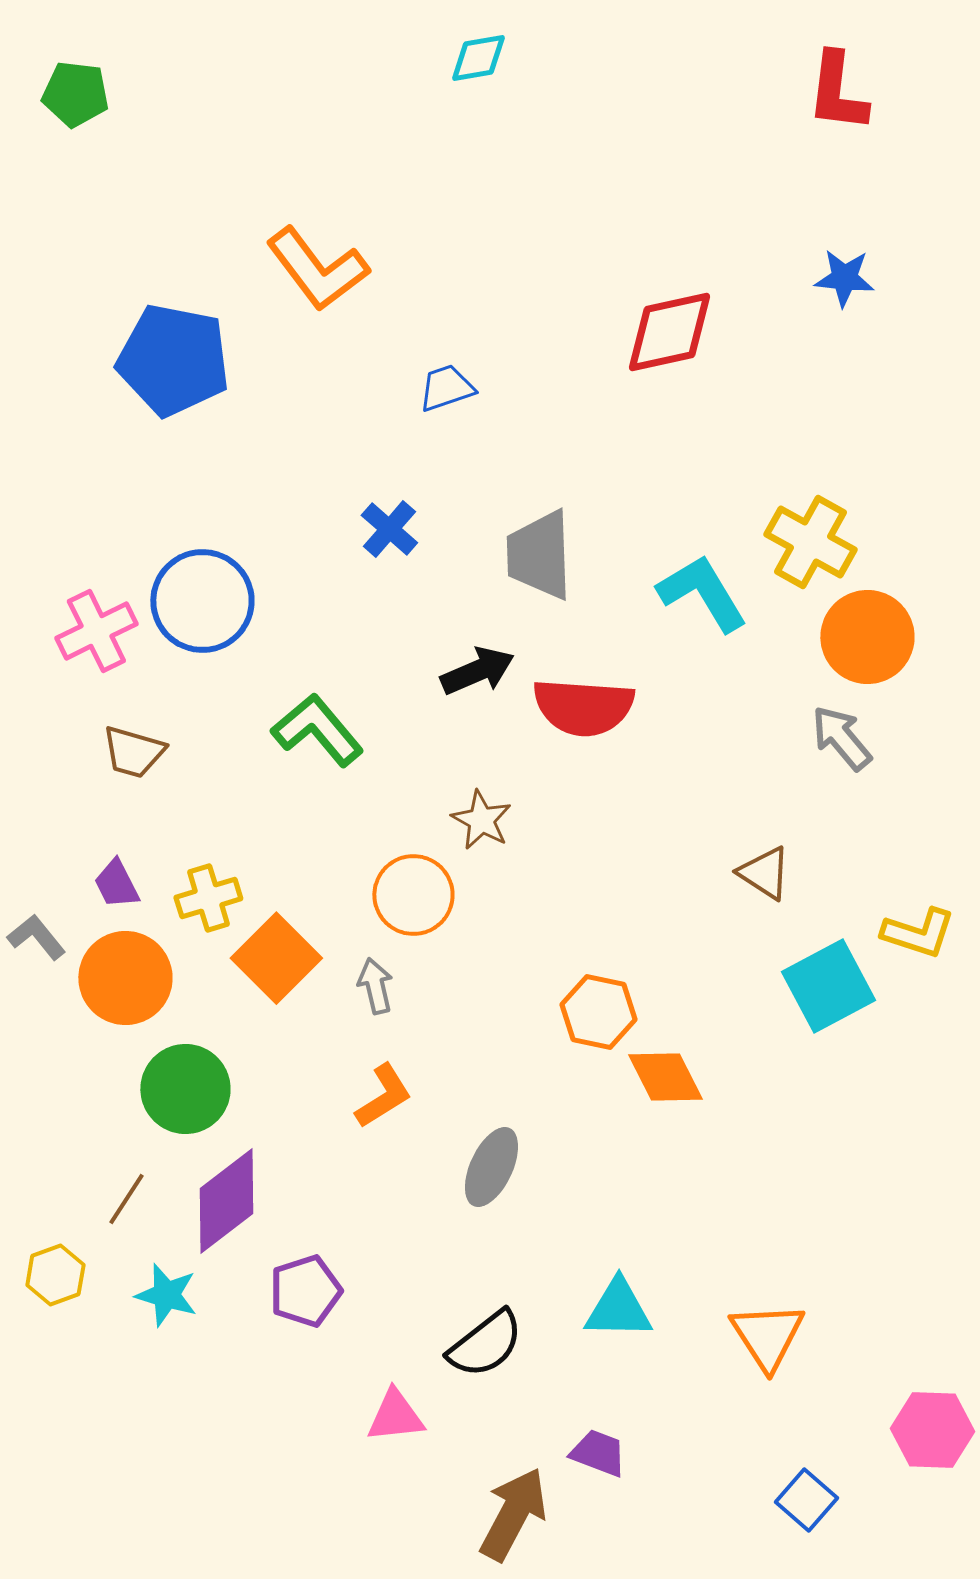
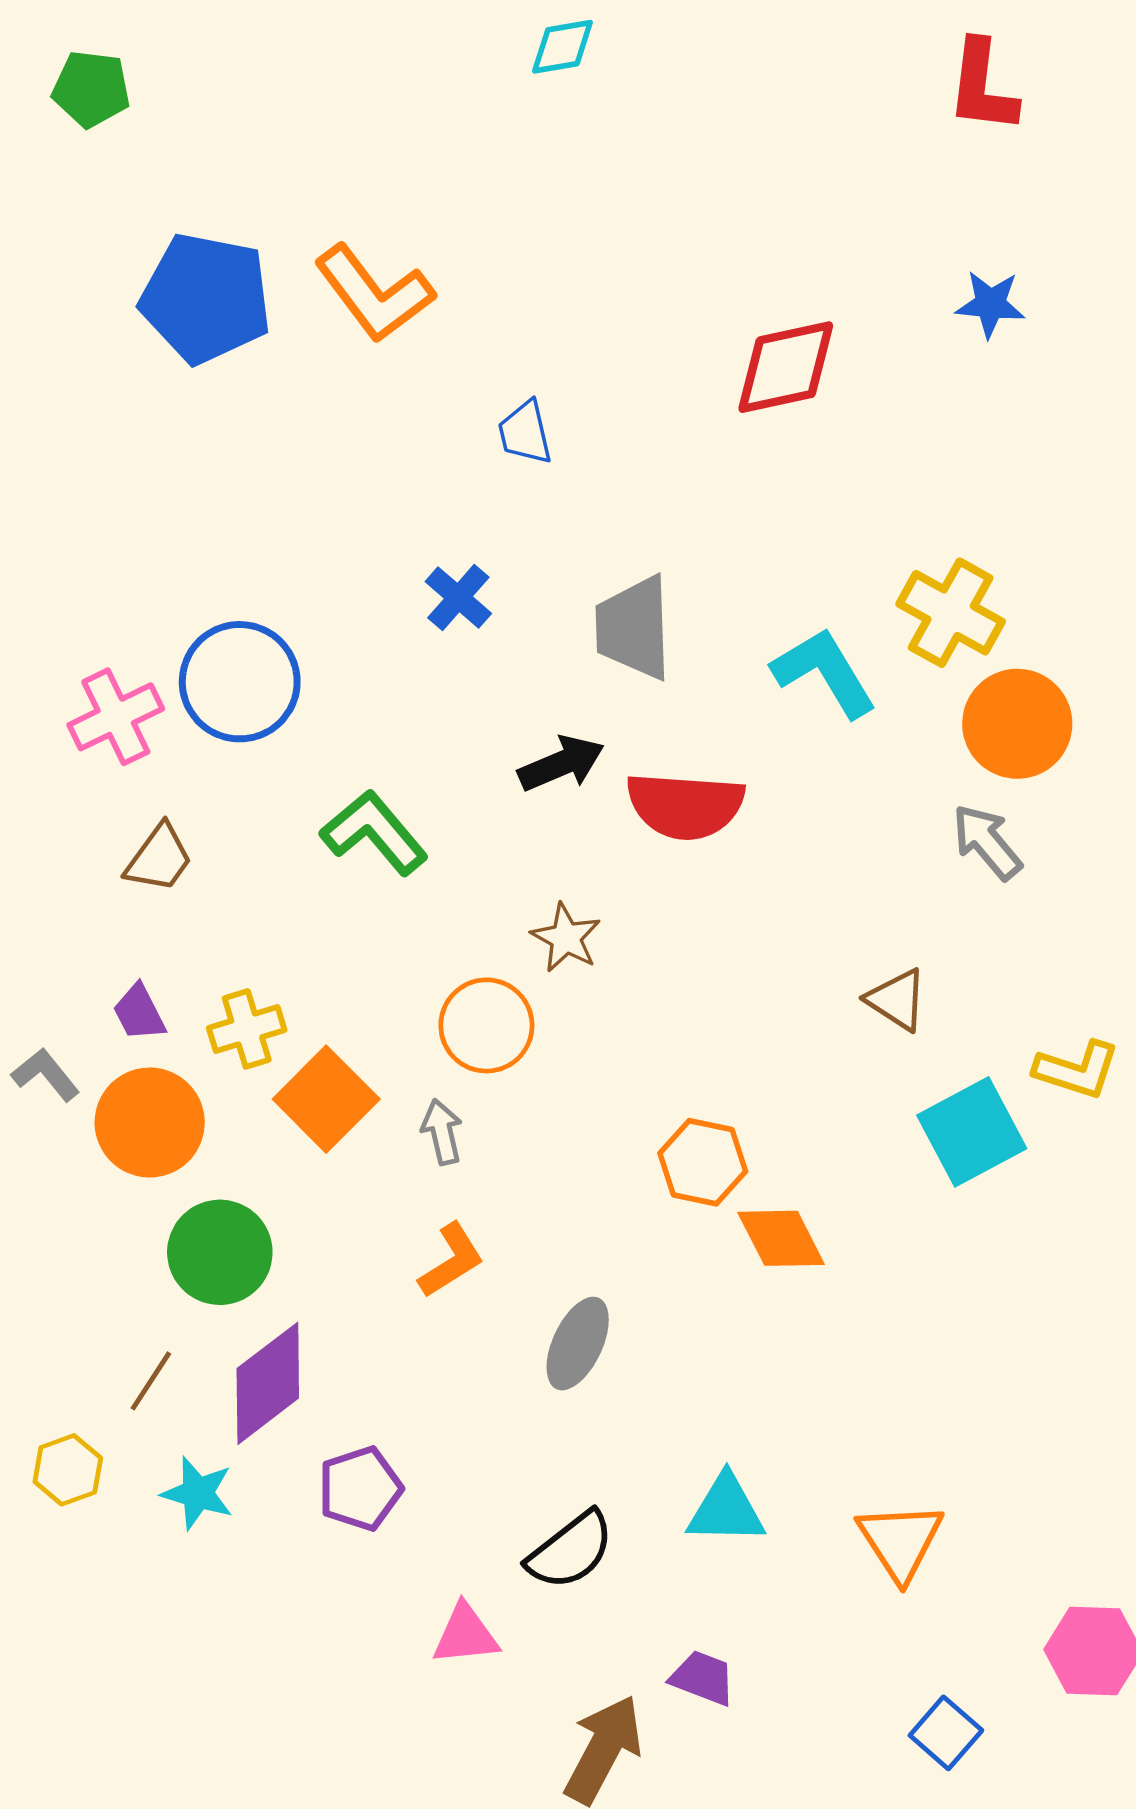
blue pentagon: (173, 360) -> (206, 298), moved
blue trapezoid: (446, 388) -> (525, 433), turned -84
brown trapezoid: (133, 752) -> (159, 858), turned -70

